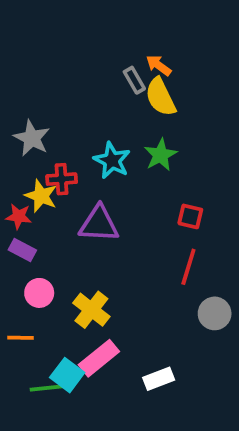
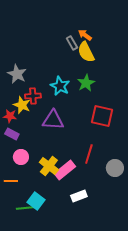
red square: (190, 216) -> (102, 116), size x1.6
red line: (188, 267) -> (89, 154), moved
pink rectangle: (99, 358) -> (65, 170), moved
white rectangle: (159, 379) -> (79, 196), moved

